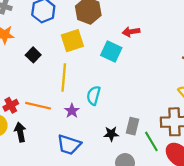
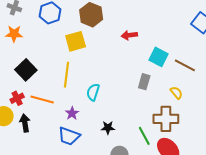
cyan square: (111, 51) -> (158, 57), moved
black square: (33, 55) -> (26, 70), moved, size x1.5
purple star: (72, 111) -> (72, 113), moved
gray rectangle: (132, 126) -> (144, 82), moved

